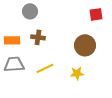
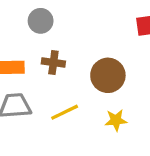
brown circle: (85, 45) -> (108, 75), moved

